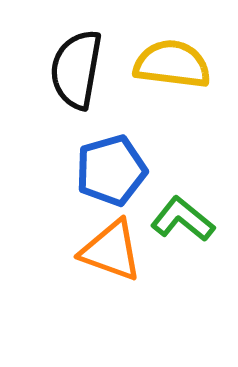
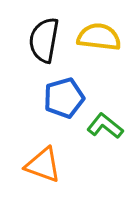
orange triangle: (111, 251) -> (43, 165), moved

